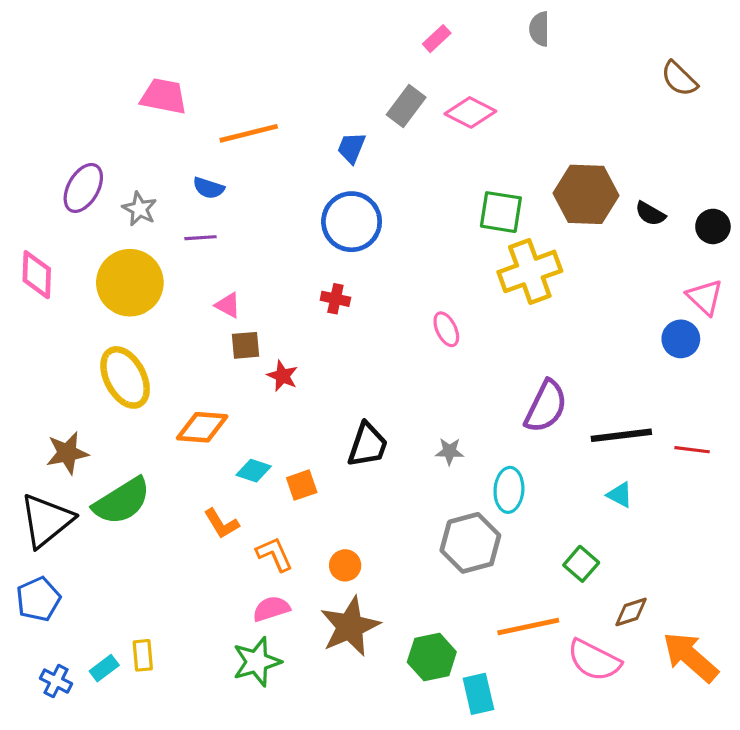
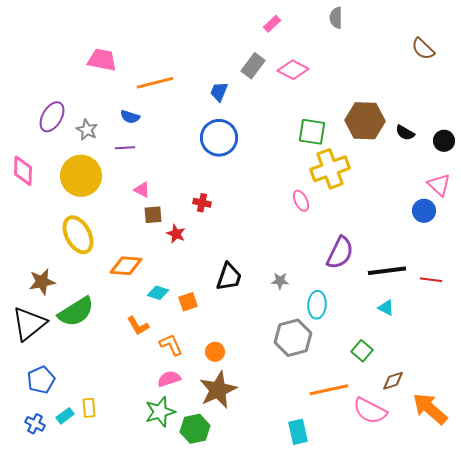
red cross: (335, 299) -> (202, 203), moved
pink ellipse: (446, 329) -> (301, 201), moved
blue pentagon: (38, 599) -> (41, 380), moved
green hexagon: (432, 657) -> (195, 429), moved

